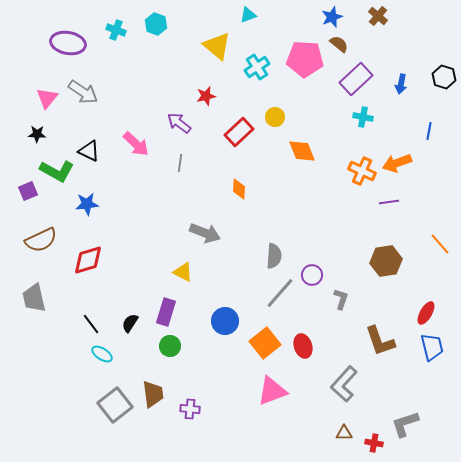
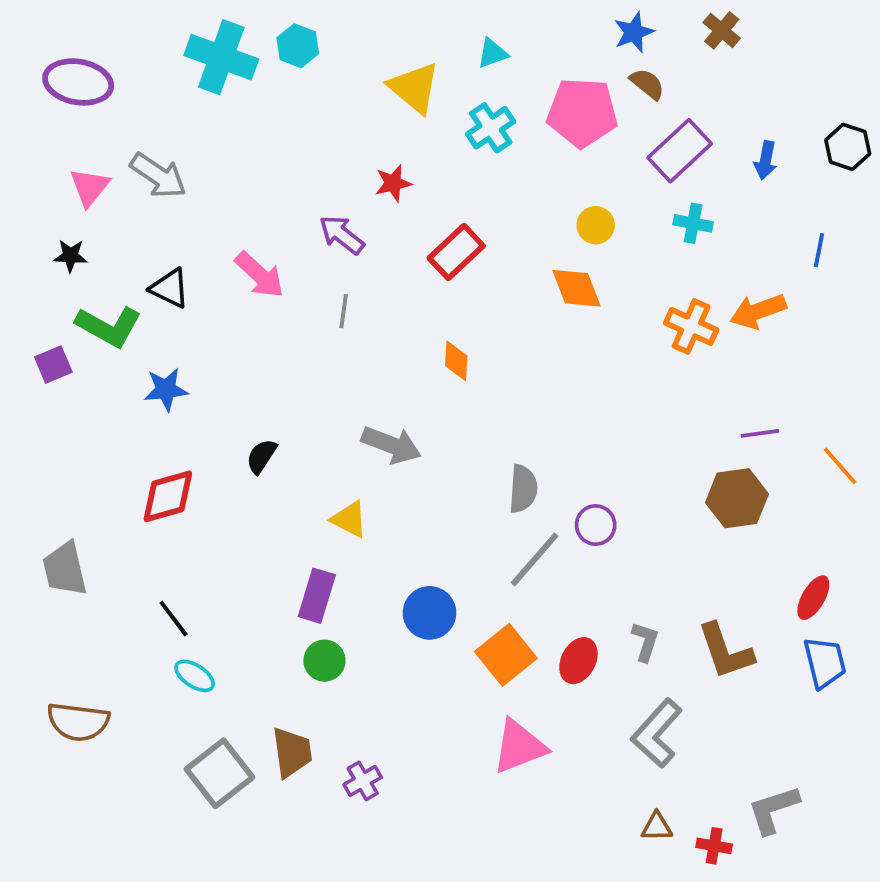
cyan triangle: (248, 15) -> (493, 53), moved
cyan cross: (116, 30) -> (221, 57), size x1.8
purple ellipse: (68, 43) -> (78, 82), moved
yellow circle: (275, 117) -> (596, 225), moved
purple line: (389, 202) -> (760, 433), moved
brown semicircle: (41, 240) -> (78, 722), moved, turned 32
gray L-shape: (341, 299) -> (645, 642), moved
black semicircle: (130, 323) -> (261, 456), moved
red ellipse: (303, 346) -> (578, 661), turned 45
purple cross: (190, 409) -> (363, 781), turned -36

